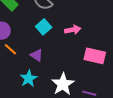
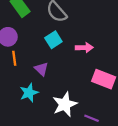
orange line: (10, 49) -> (14, 58), turned 32

